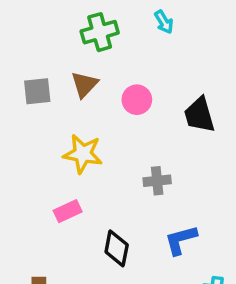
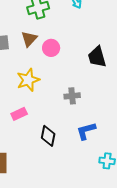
pink circle: (137, 100) -> (51, 48), moved
yellow star: (83, 154) -> (28, 80), turned -30

